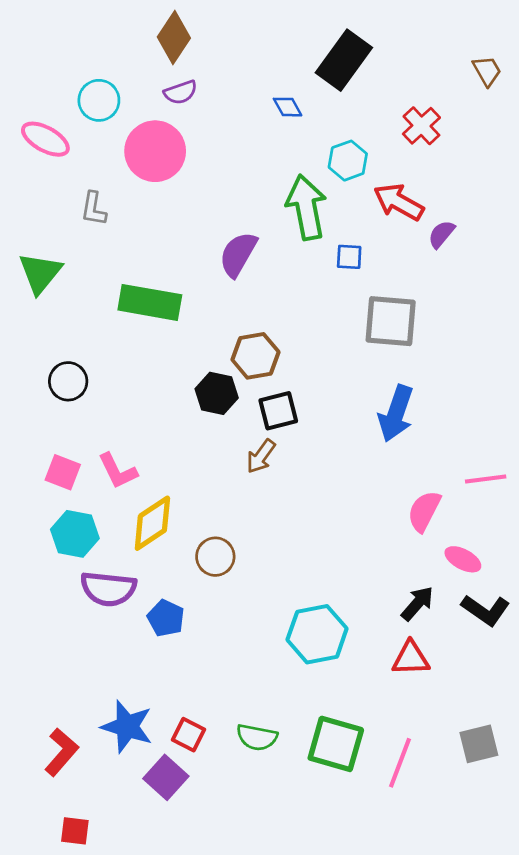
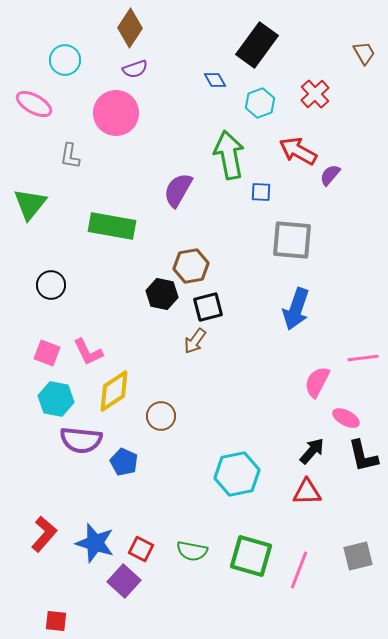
cyan circle: (99, 100) -> (65, 60), moved
cyan hexagon: (348, 161) -> (260, 103), moved
black L-shape: (486, 610) -> (363, 456), turned 42
red L-shape: (61, 752) -> (44, 534), moved

